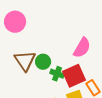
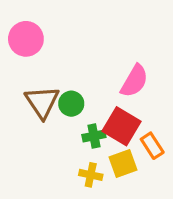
green cross: (57, 74) -> (94, 136), moved, turned -32
red square: (74, 76) -> (121, 126), turned -35

